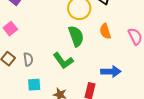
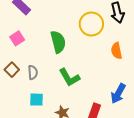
green semicircle: (76, 36) -> (58, 42), moved
blue arrow: (111, 71) -> (118, 94), turned 114

